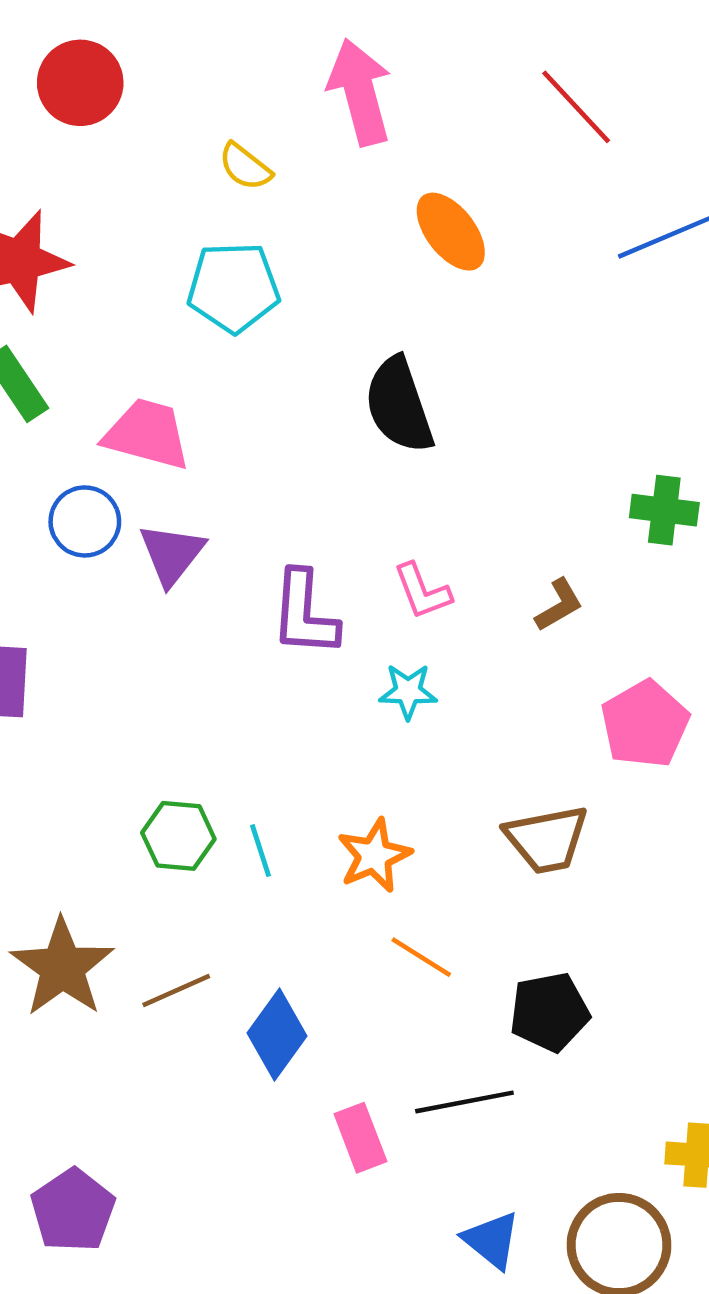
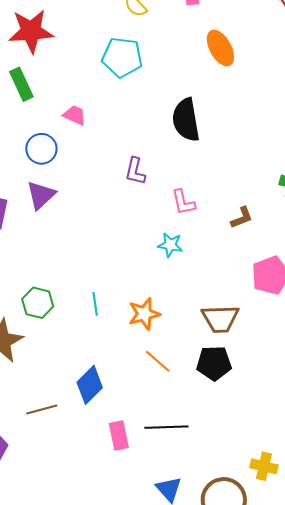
pink trapezoid: (147, 434) -> (75, 115), size x0.6
purple triangle: (172, 554) -> (41, 195), moved
purple L-shape: (304, 613) -> (135, 171), moved, size x0.7
green hexagon: (178, 836) -> (38, 303), moved
brown line: (176, 991) -> (42, 409), moved
black pentagon: (549, 1012) -> (214, 363), moved

